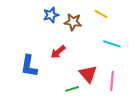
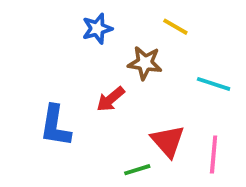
yellow line: (101, 14) -> (175, 27), moved
brown star: (73, 22) -> (145, 63), moved

